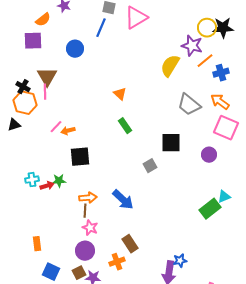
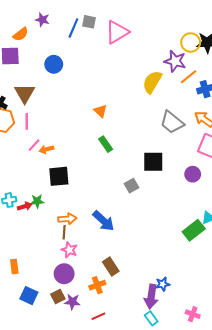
blue line: (101, 28) -> (73, 28), moved
pink line: (45, 92) -> (27, 121), moved

